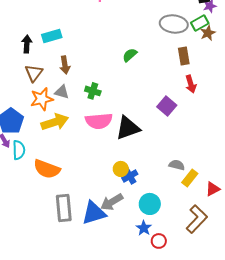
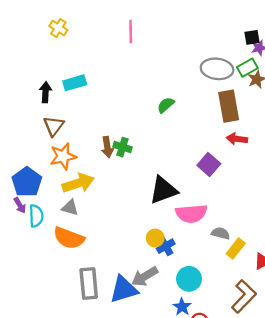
brown rectangle: (184, 56) -> (229, 106), size x1.5
brown arrow: (65, 65) -> (107, 147), moved
red arrow: (191, 84) -> (237, 139), turned 114
gray triangle: (62, 92) -> (70, 208), moved
pink semicircle: (99, 121) -> (191, 214), moved

